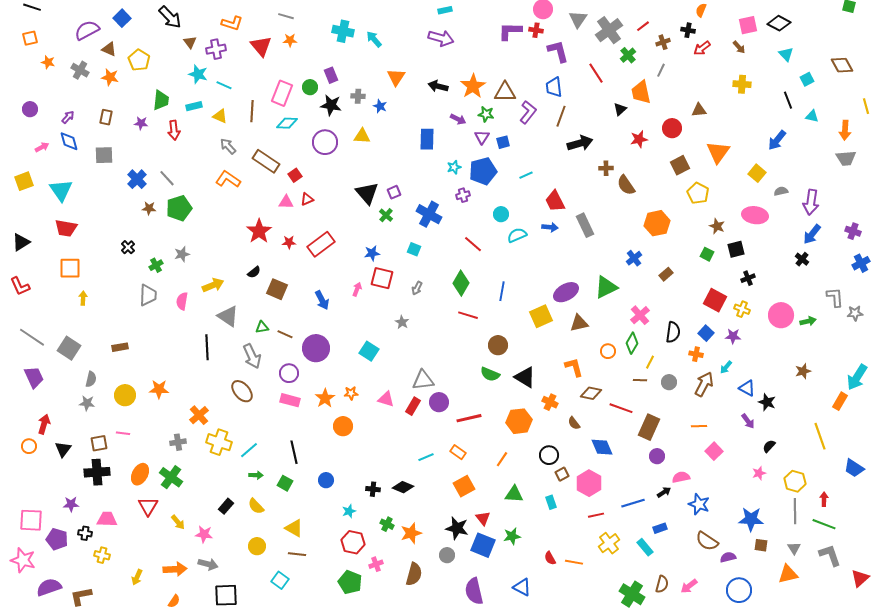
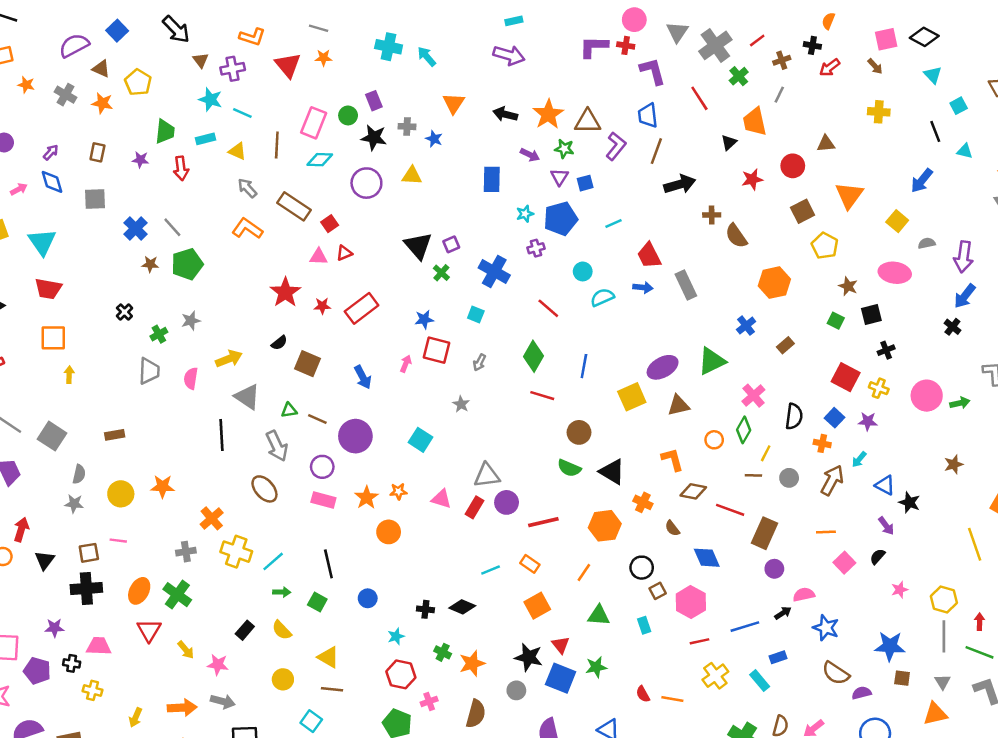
black semicircle: (769, 446) -> (878, 557), moved

